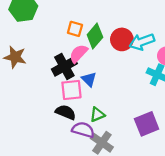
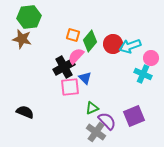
brown star: (15, 57) -> (22, 39), moved
black semicircle: (66, 112) -> (25, 112), moved
purple semicircle: (83, 130) -> (107, 121), moved, turned 30

